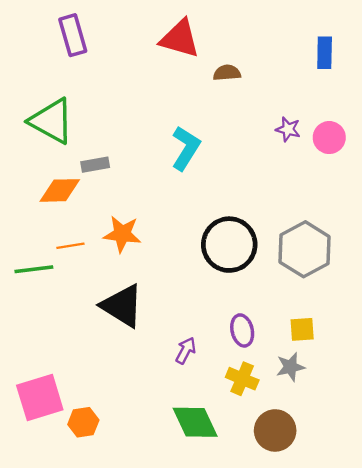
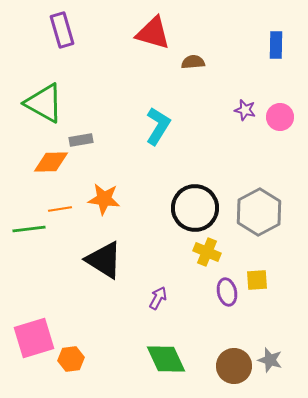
purple ellipse: (242, 330) -> (227, 292), moved
gray star: (290, 367) -> (270, 360), moved, turned 30
yellow cross: (242, 379) -> (207, 252), moved

